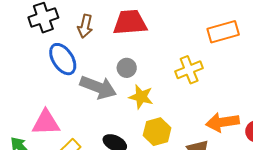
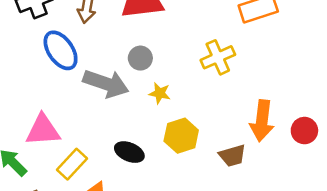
yellow star: (141, 97) -> (160, 93), size x0.7
orange arrow: (222, 122) -> (262, 121), turned -72

